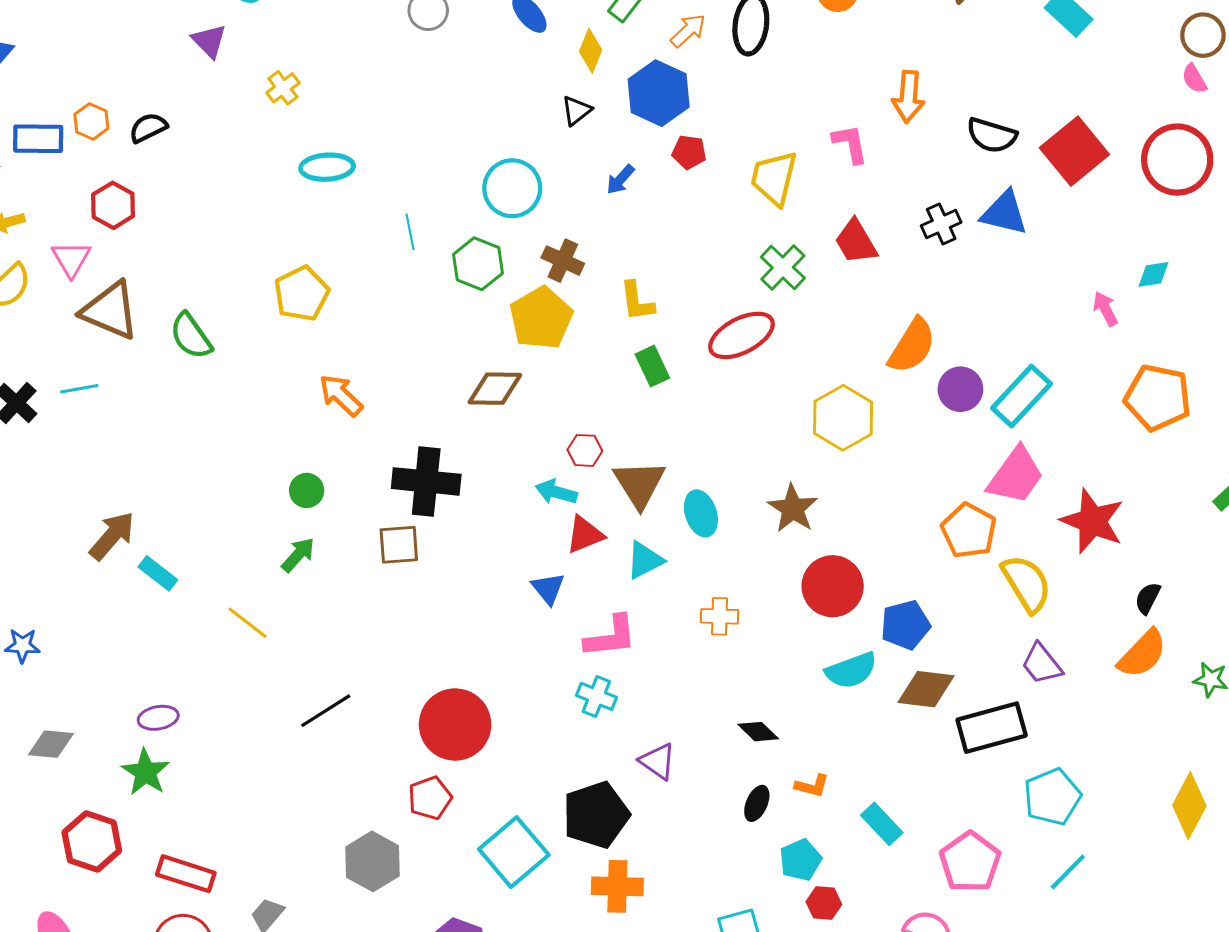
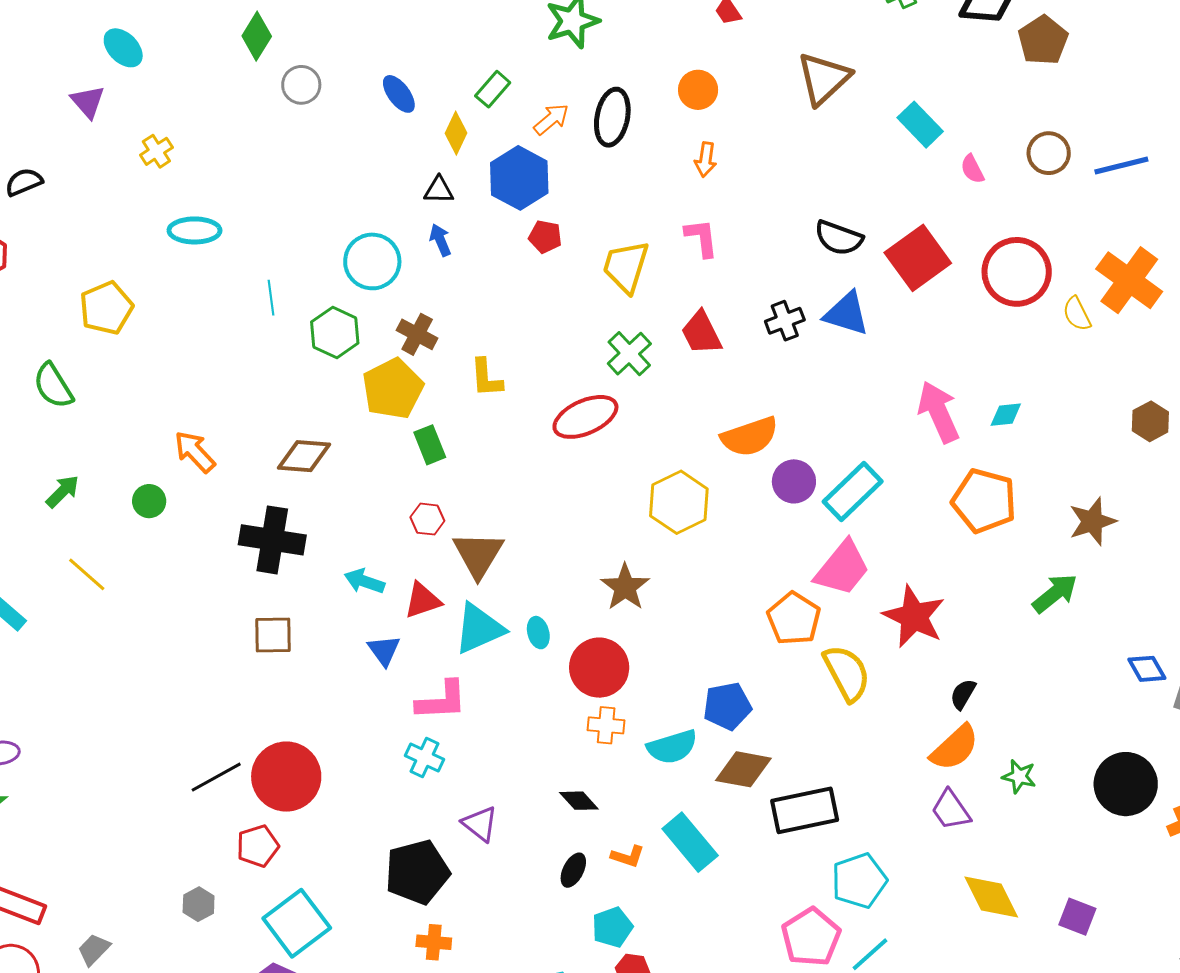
pink semicircle: (1194, 79) -> (972, 169), moved
orange arrow: (908, 97) -> (706, 160), moved, size x0.7
black triangle: (576, 111) -> (439, 190), turned 36
blue arrow: (620, 179) -> (440, 240), moved, turned 112
cyan diamond: (1154, 274) -> (1006, 415), moved
yellow pentagon: (302, 294) -> (106, 308), moved
pink arrow: (1105, 309) -> (939, 412), size x1.8
orange semicircle: (912, 346) -> (750, 437), turned 36
green rectangle: (652, 366) -> (430, 445), moved
brown diamond: (495, 389) -> (304, 456), moved
green circle: (307, 490) -> (149, 501), moved
cyan arrow: (556, 492) -> (364, 581), moved
cyan ellipse: (701, 513) -> (538, 633), moved, size x0.7
brown square: (399, 545) -> (273, 635), moved
green arrow: (298, 555) -> (63, 491), moved
cyan triangle: (645, 560) -> (479, 629), size x1.4
red circle: (833, 586) -> (599, 668), moved
orange cross: (720, 616) -> (606, 725), moved
yellow line: (247, 623) -> (87, 574), moved
purple trapezoid: (1042, 664) -> (951, 810), moved
black line: (326, 711) -> (216, 777), moved
yellow diamond: (1189, 806) -> (991, 897), turned -58
cyan rectangle: (882, 824) -> (690, 842), moved, size x1.4
cyan square: (514, 852) -> (297, 923), moved
gray hexagon: (373, 861) -> (199, 904), size x0.6
pink pentagon: (970, 862) -> (811, 937), moved
orange cross: (617, 886) -> (434, 942), size x0.7

